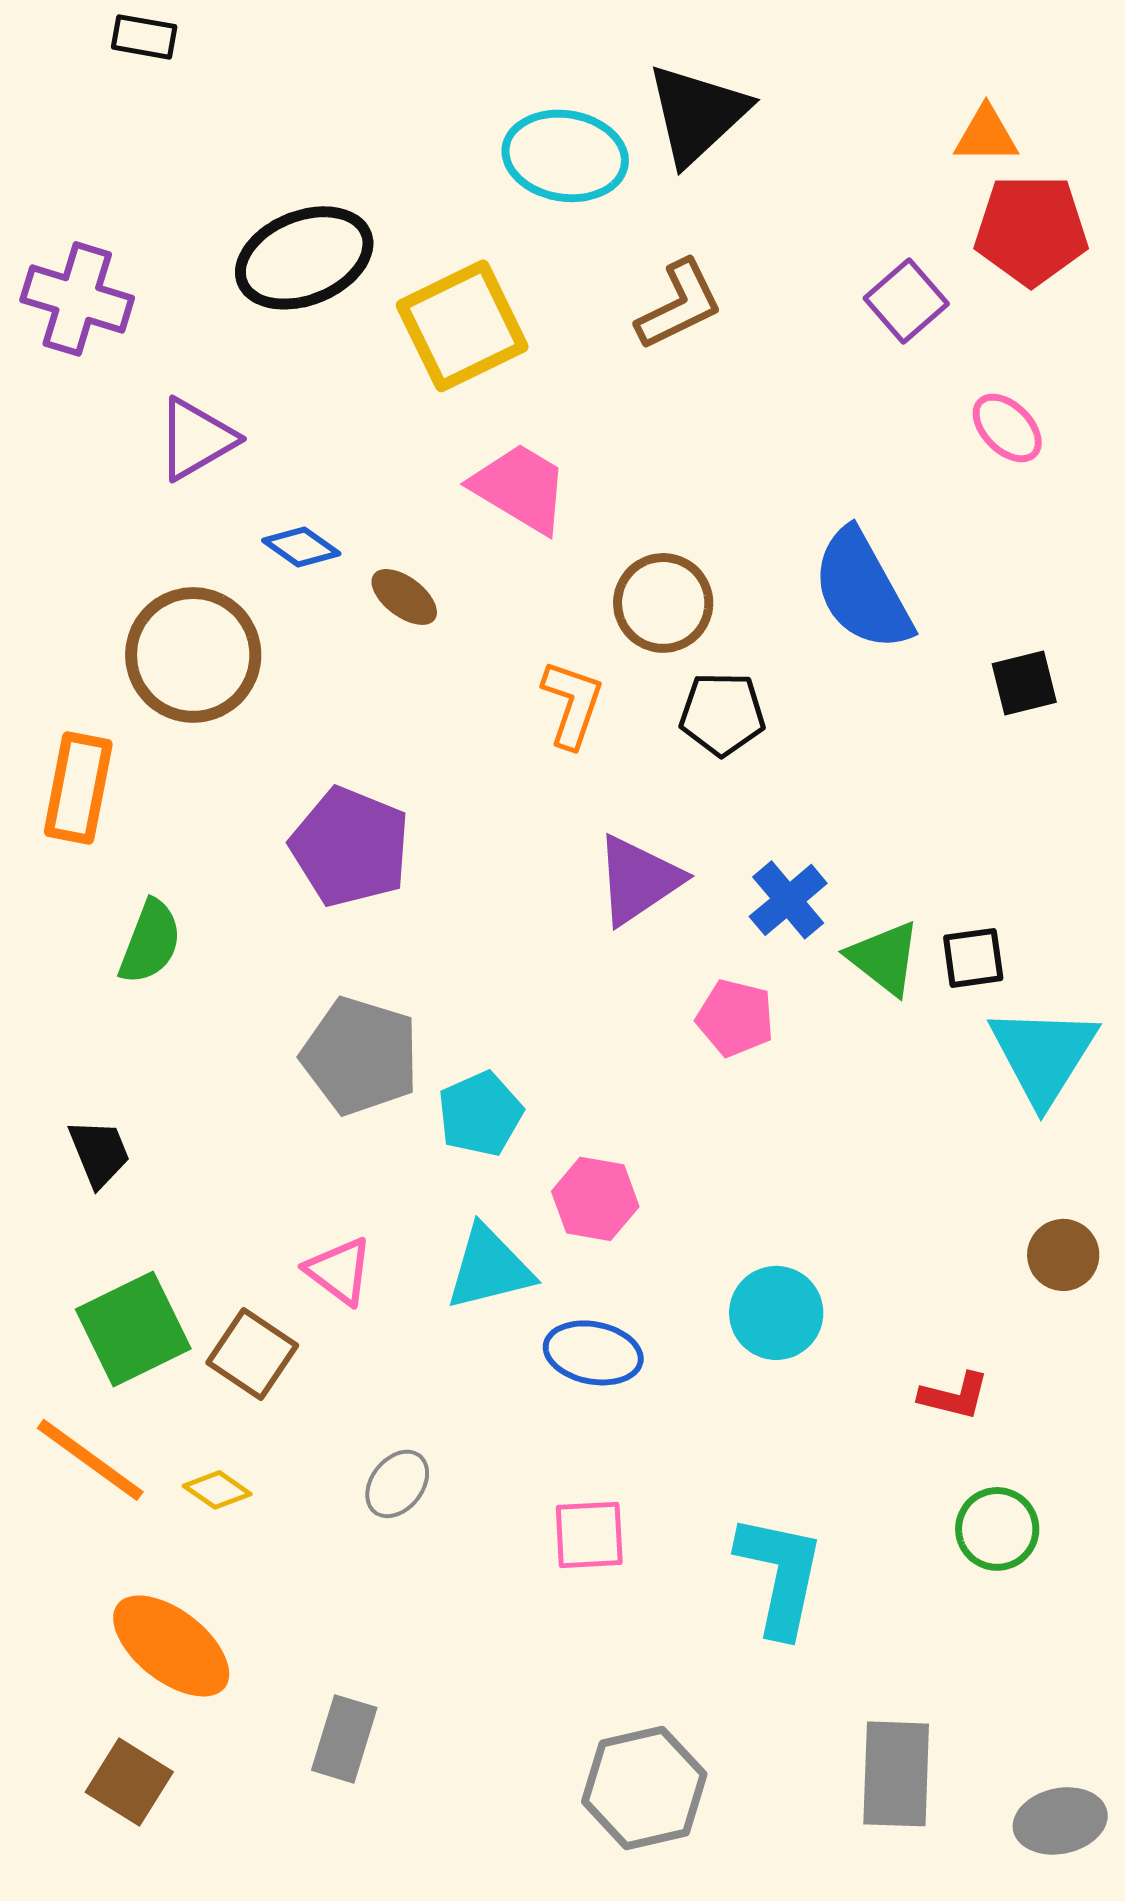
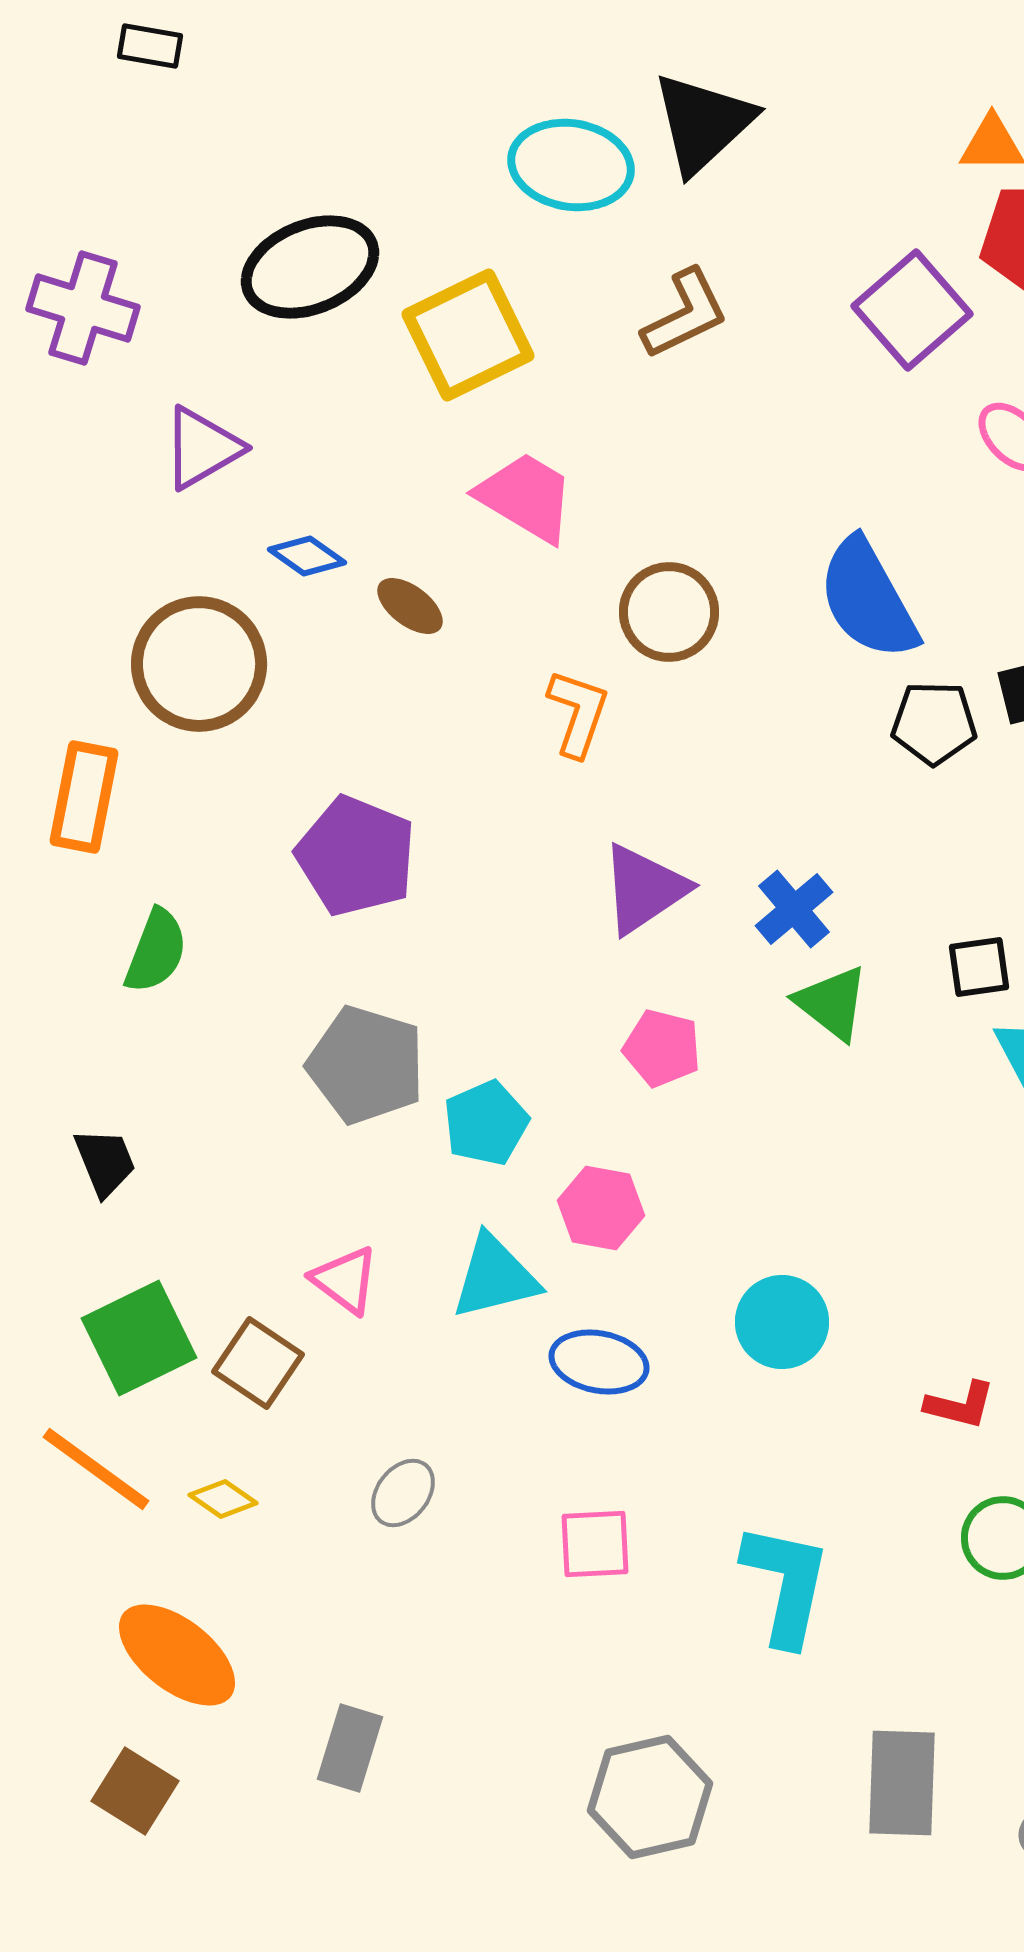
purple square: (906, 301) -> (912, 310), size x1.4
black pentagon: (722, 714) -> (934, 723), moved
green triangle: (884, 958) -> (832, 1003), moved
pink pentagon: (735, 1018) -> (662, 1048), moved

